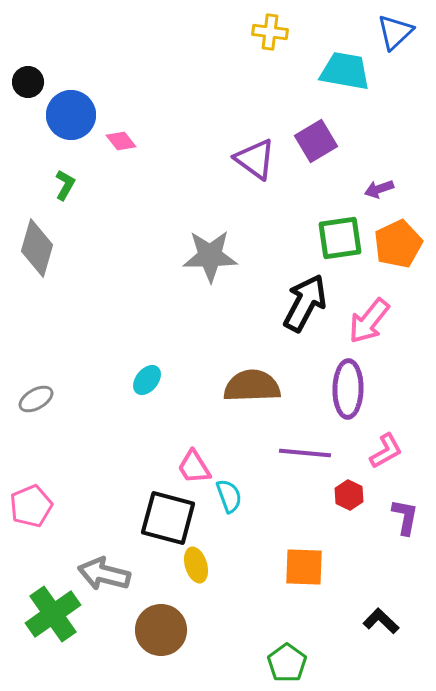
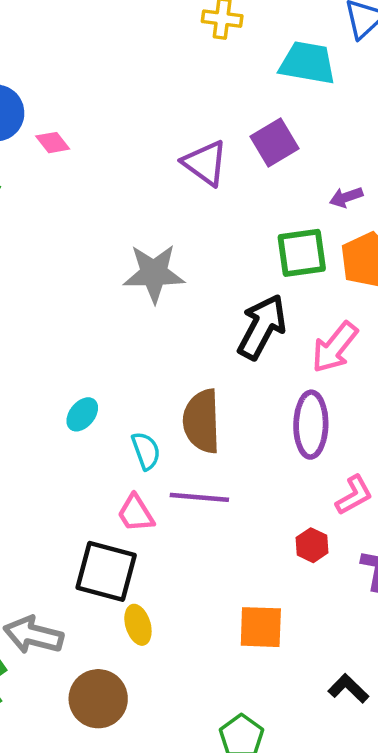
brown semicircle: (252, 386) -> (202, 421), turned -90
purple line: (305, 453) -> (199, 497), moved
cyan semicircle: (229, 496) -> (146, 451), moved

